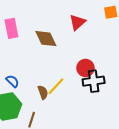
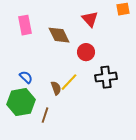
red triangle: (77, 22) -> (90, 19), turned -30
red circle: (85, 68) -> (86, 52), moved

